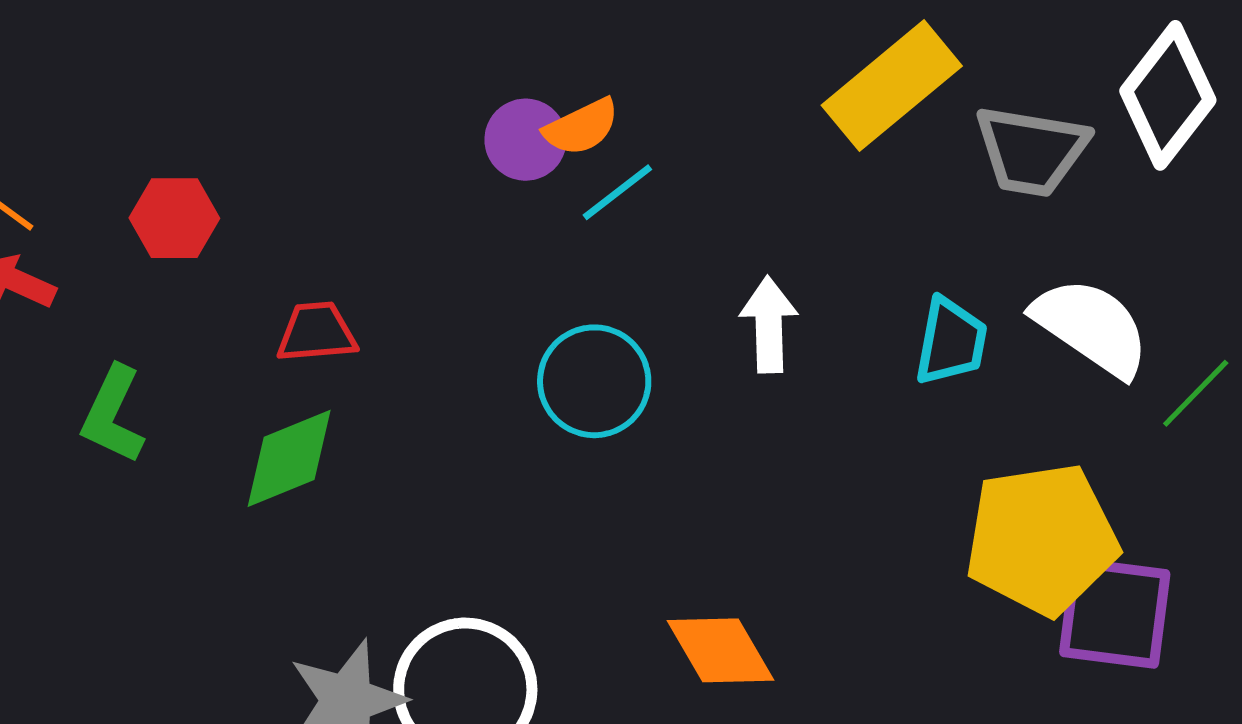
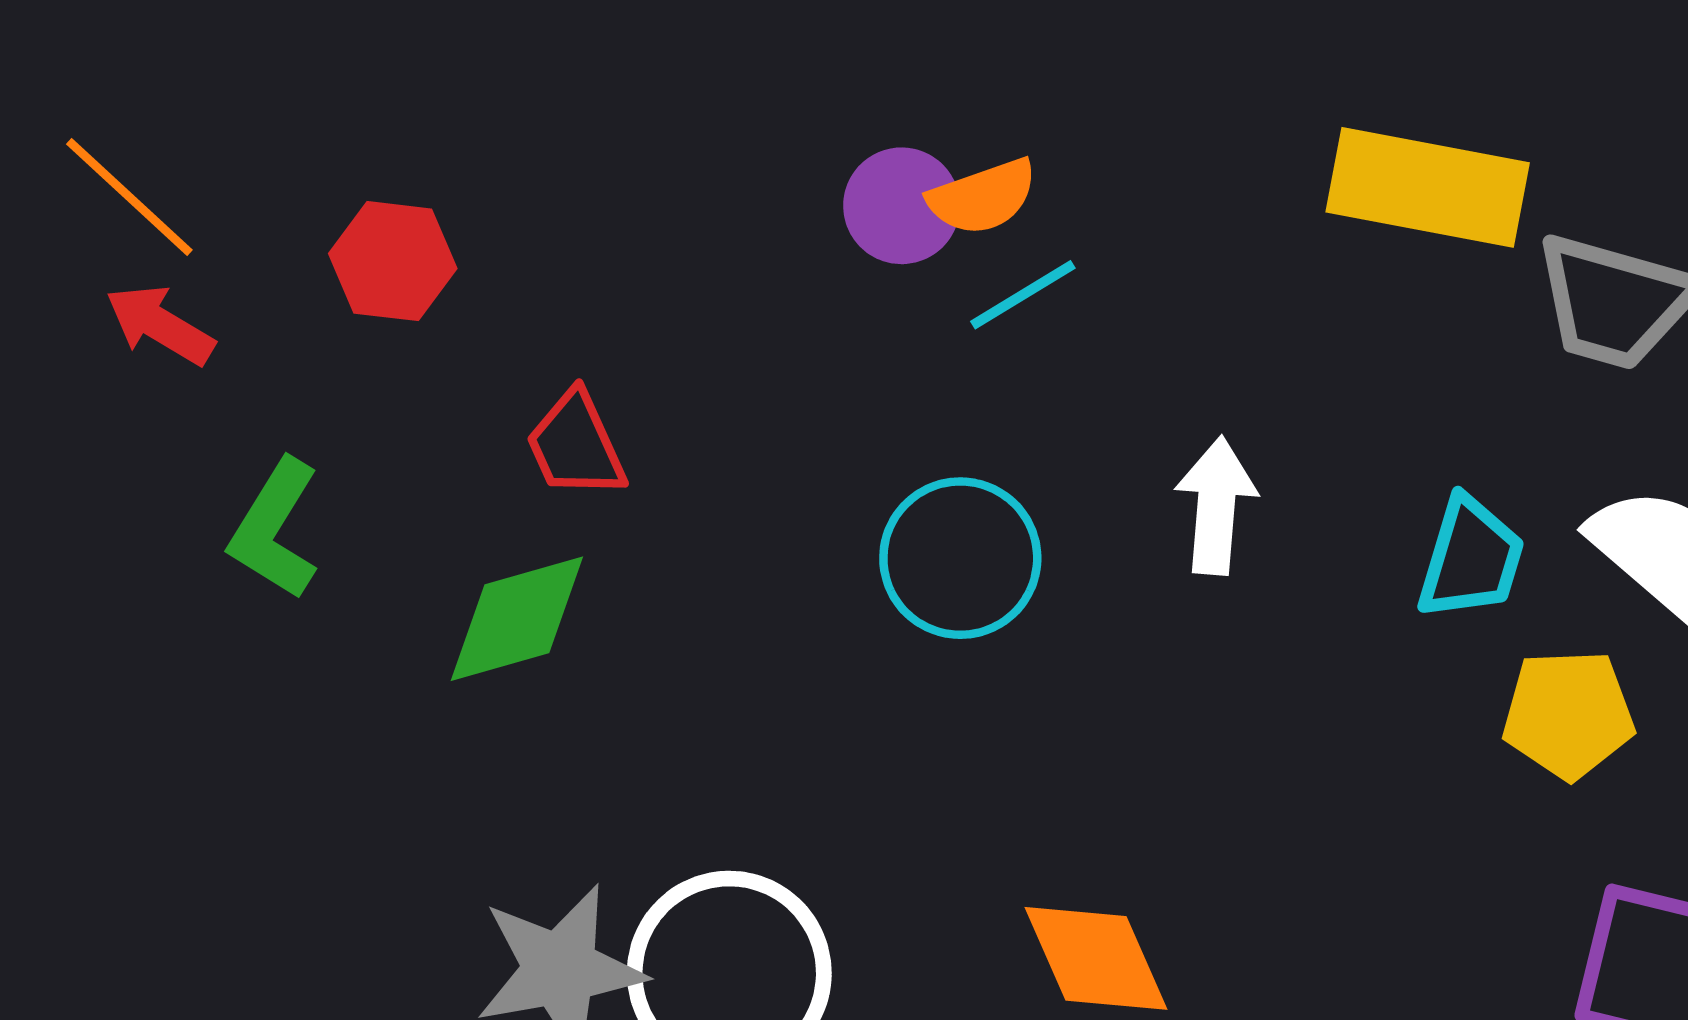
yellow rectangle: (892, 86) -> (1428, 187), turned 44
red trapezoid: (317, 332) -> (576, 445), turned -116
yellow pentagon: (1042, 539) -> (1568, 714), moved, size x0.6

